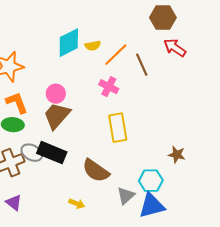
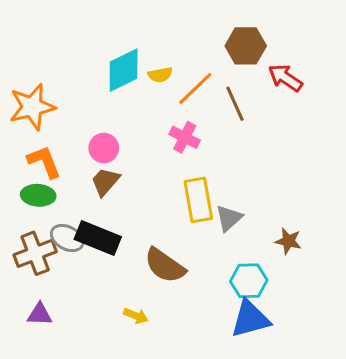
brown hexagon: (163, 18) -> (246, 46), moved
brown trapezoid: (57, 116) -> (105, 182), size x0.7
gray triangle: (126, 196) -> (229, 218), moved
purple triangle: (14, 203) -> (40, 314), turned -36

